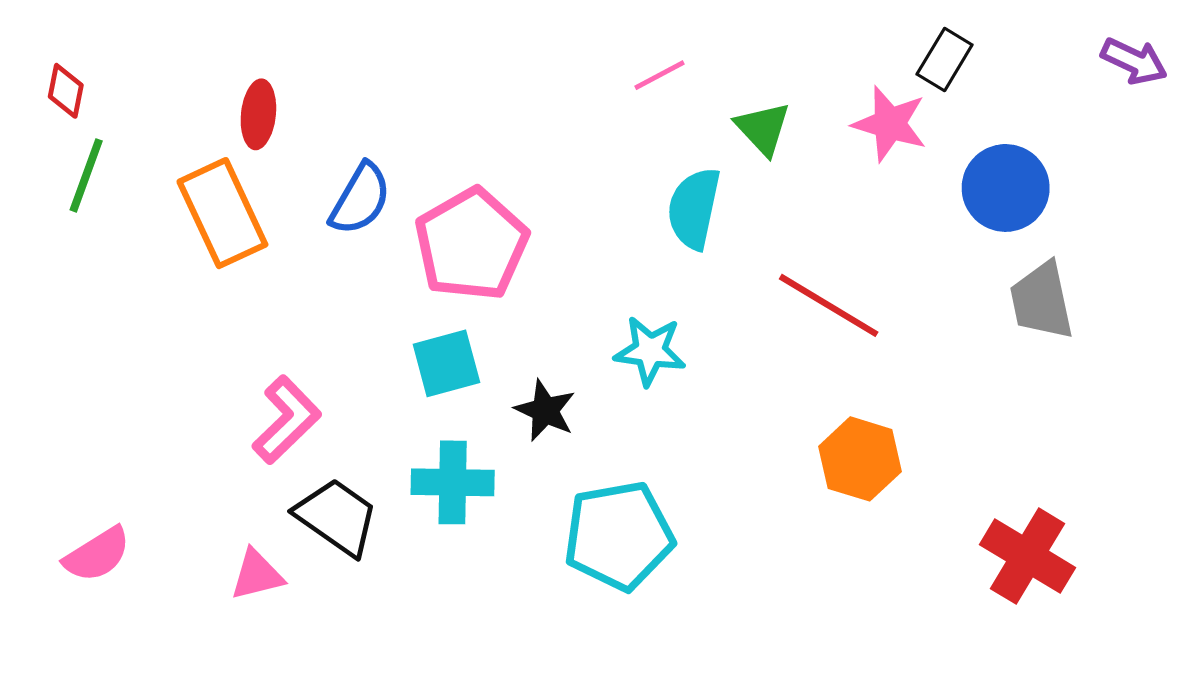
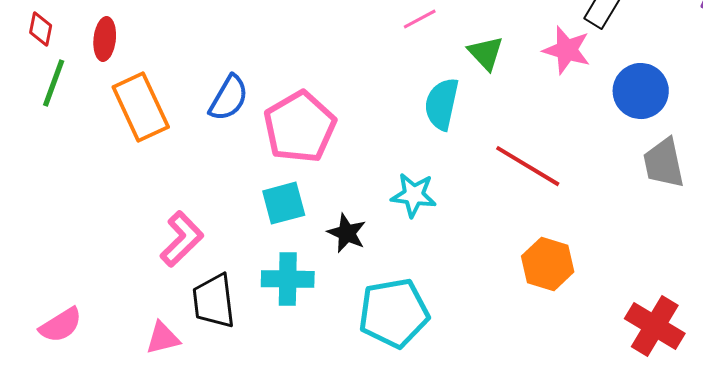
red ellipse: (258, 114) -> (105, 39), moved
black trapezoid: (337, 517) -> (214, 301), turned -132

